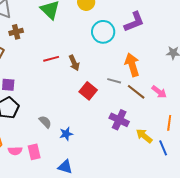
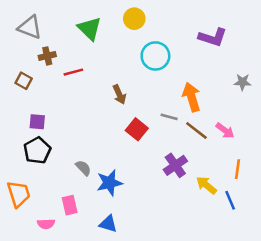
purple L-shape: (134, 22) -> (213, 37), moved, turned 40
red line: (51, 59) -> (73, 72), moved
purple cross: (119, 120) -> (175, 165), turned 30
blue star: (66, 134) -> (109, 183), size x1.5
pink semicircle: (15, 151) -> (46, 224), moved

